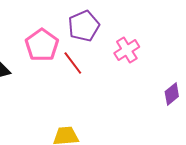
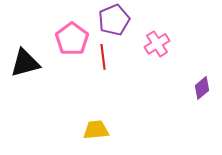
red line: (73, 63) -> (103, 57), turned 30

